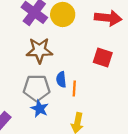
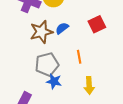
red square: (103, 57) -> (97, 24), turned -30
blue semicircle: (61, 79) -> (62, 28), moved, turned 72

